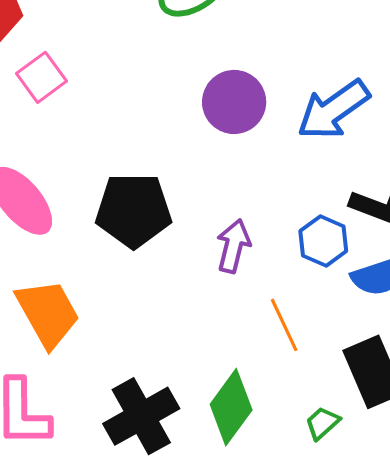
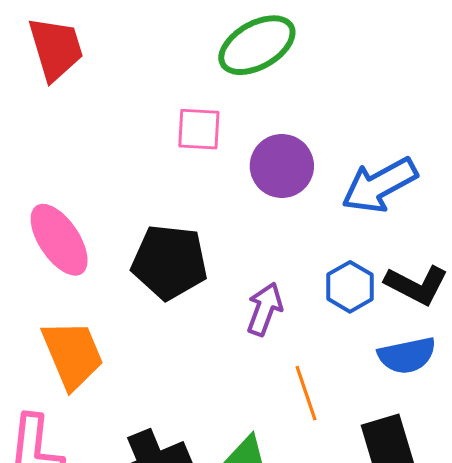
pink square: (41, 77) -> (199, 129), moved, turned 33
blue hexagon: (323, 241) -> (350, 287), moved

